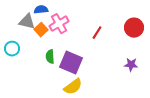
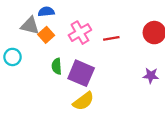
pink cross: (59, 24) -> (80, 33), moved
red line: (97, 33) -> (111, 38), turned 48

